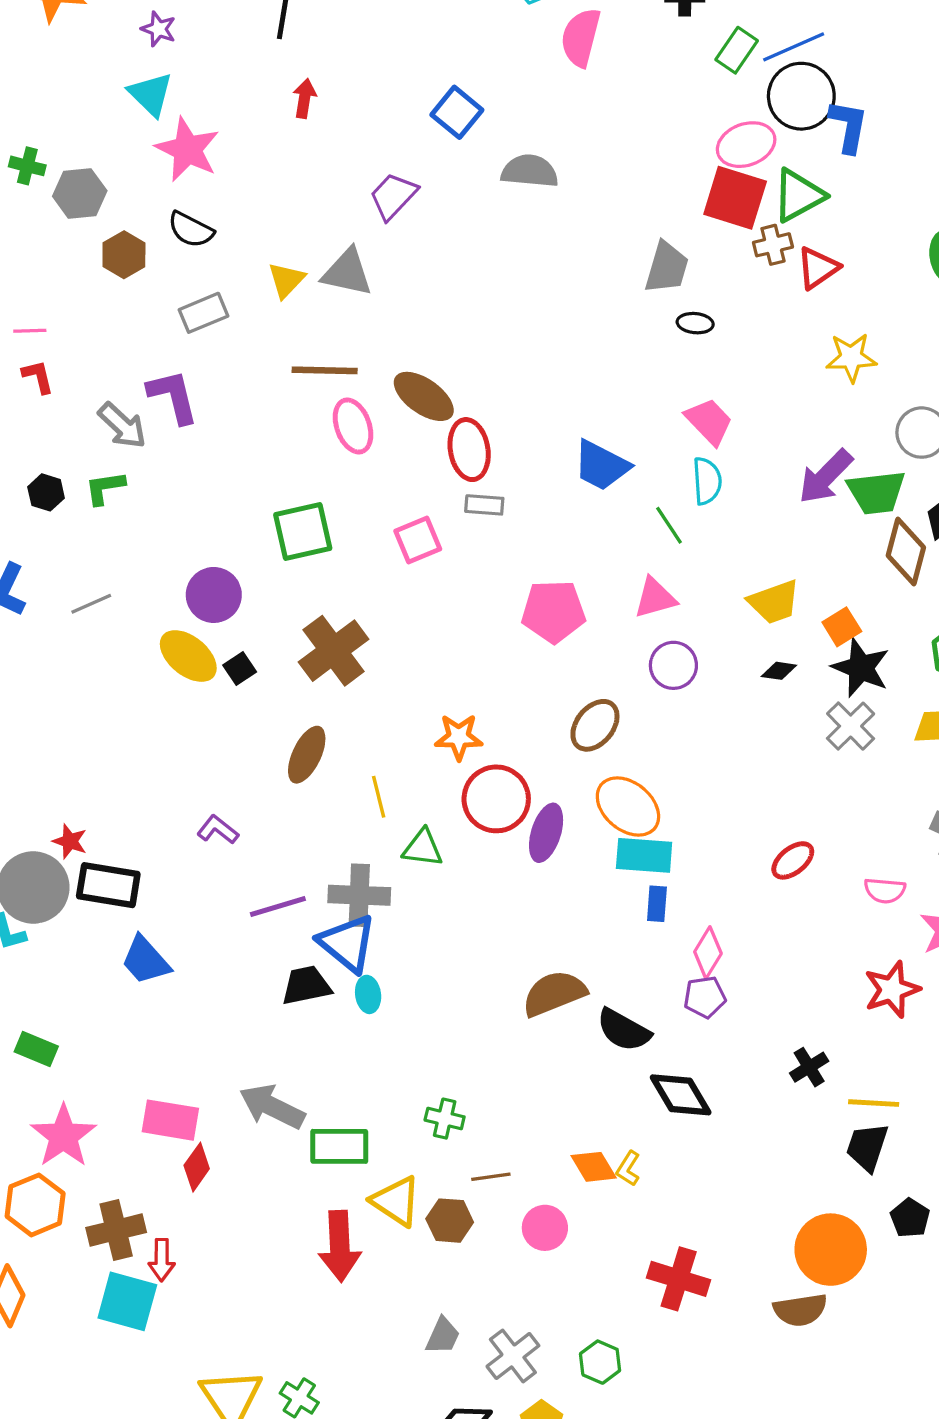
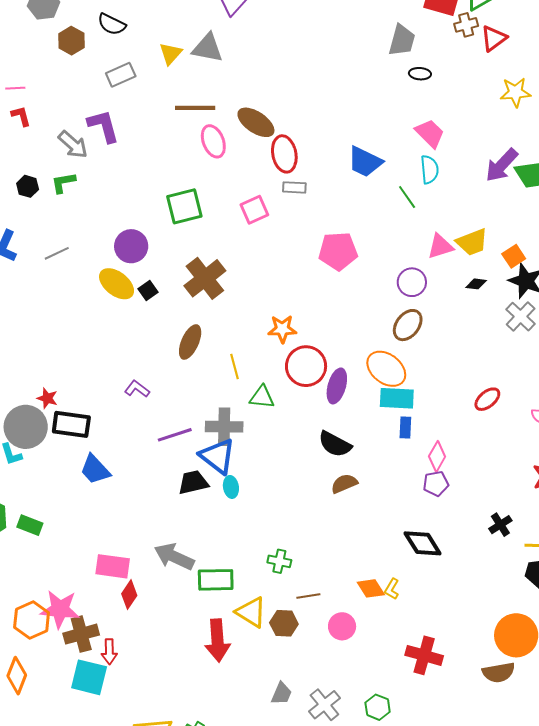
pink triangle: (655, 598) -> (440, 246), moved
brown ellipse: (595, 725) -> (408, 325), moved
brown semicircle: (554, 993) -> (344, 484), size x0.7
black semicircle: (624, 1030) -> (335, 444), moved
pink star: (63, 1136) -> (60, 609), moved, turned -30

